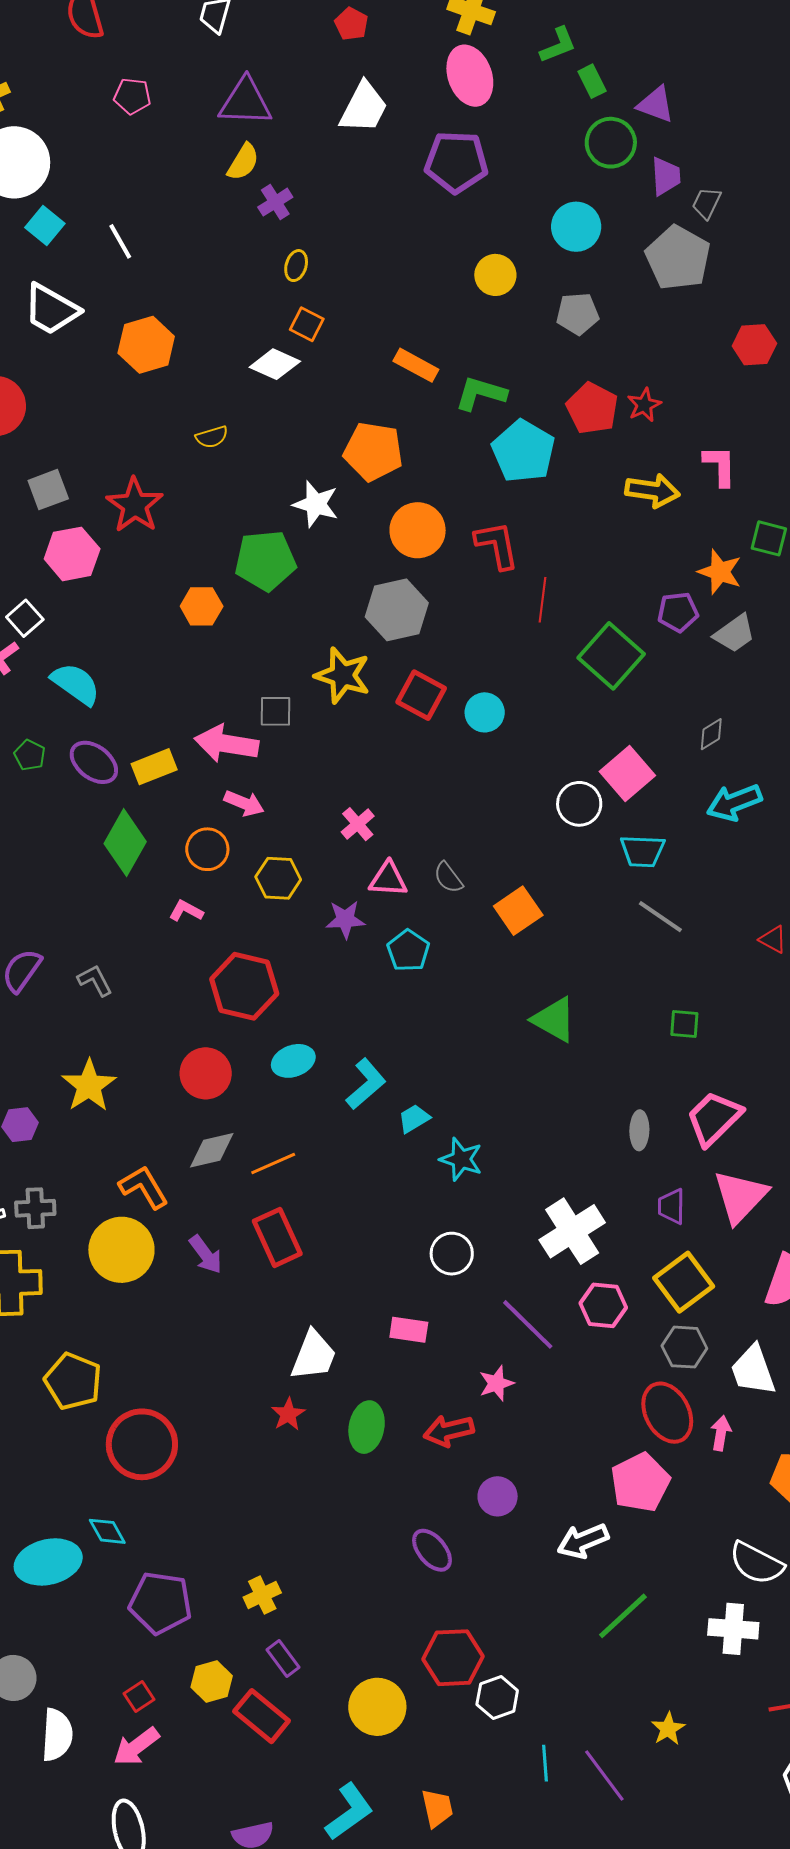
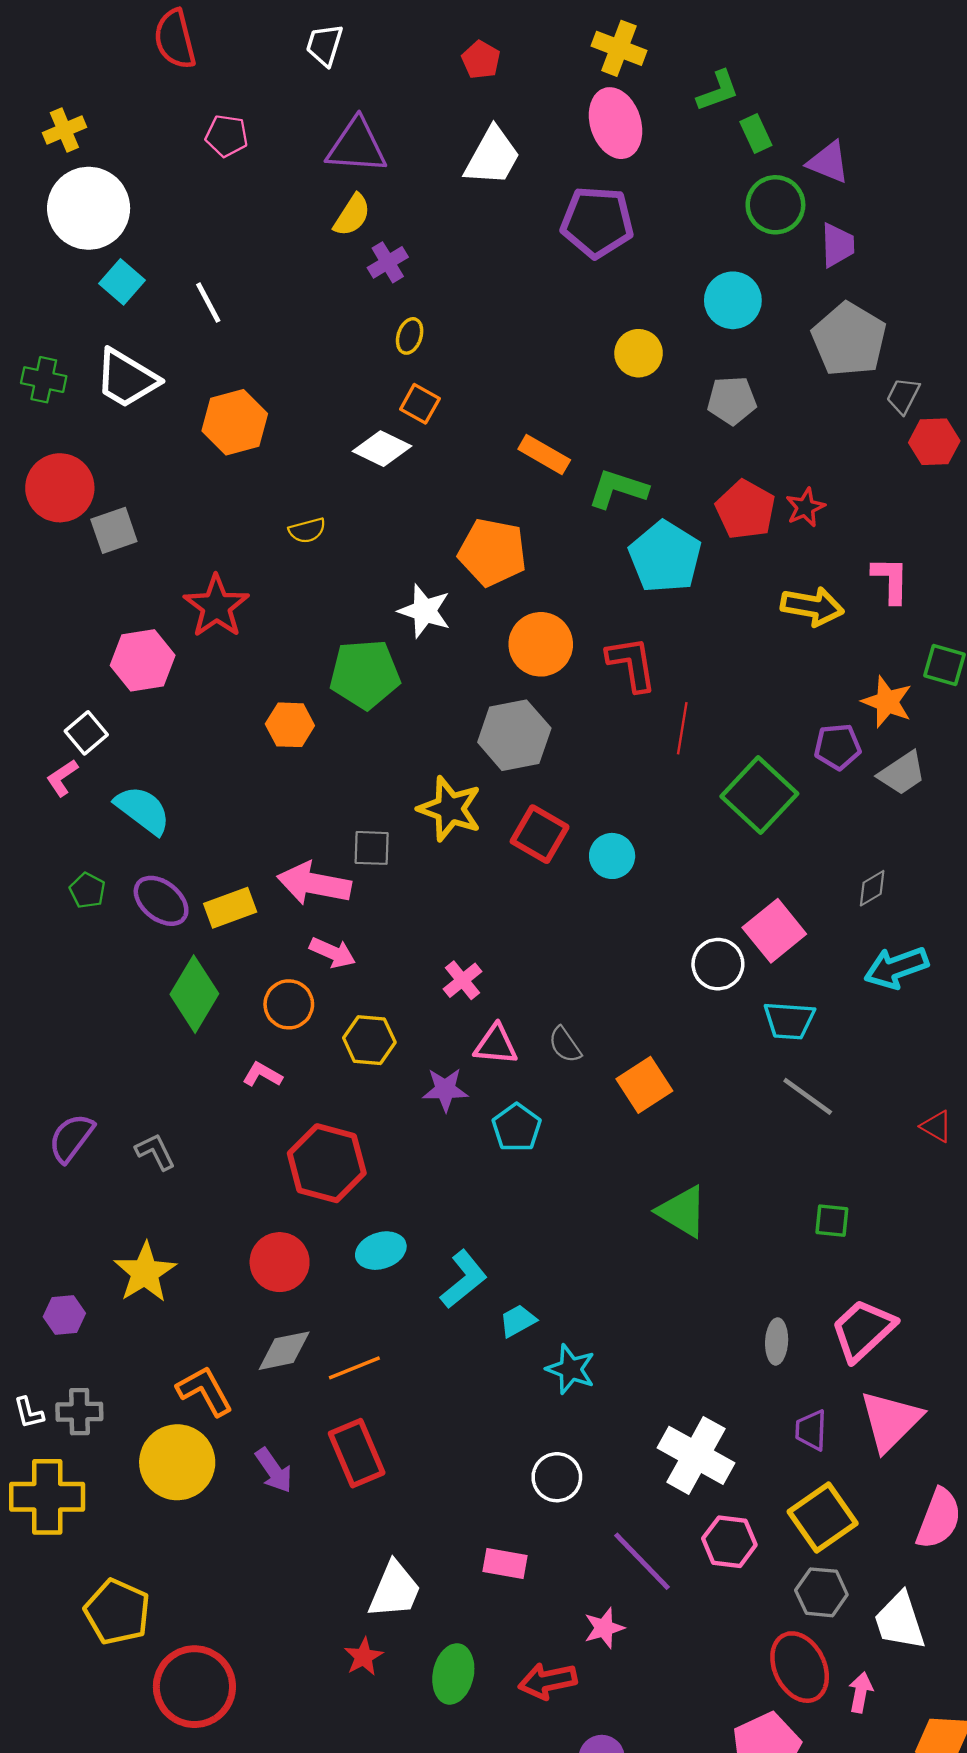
gray trapezoid: (706, 203) -> (903, 396), moved
gray square: (48, 490) -> (114, 530), moved
white cross: (572, 1231) -> (696, 1455), turned -30

